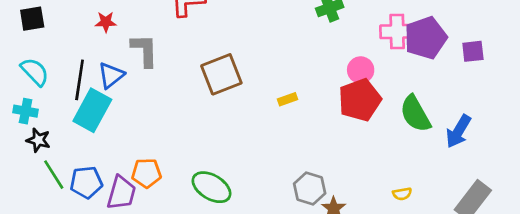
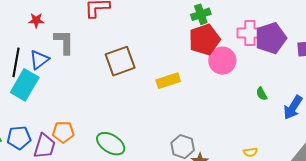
pink circle: (361, 70) -> (222, 61), size x1.4
yellow rectangle: (288, 99) -> (168, 81), size x1.6
red pentagon: (360, 100) -> (204, 40), moved
green semicircle: (415, 114) -> (262, 94), size x0.5

